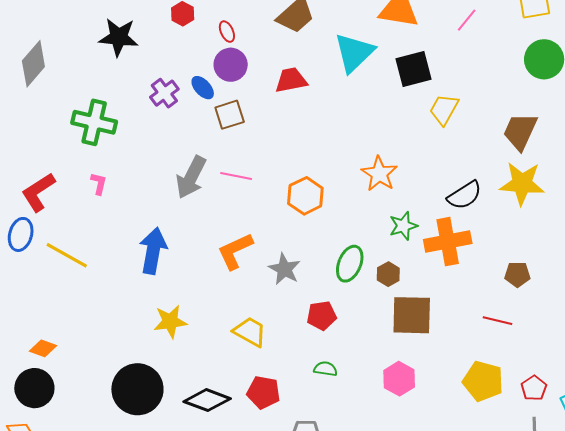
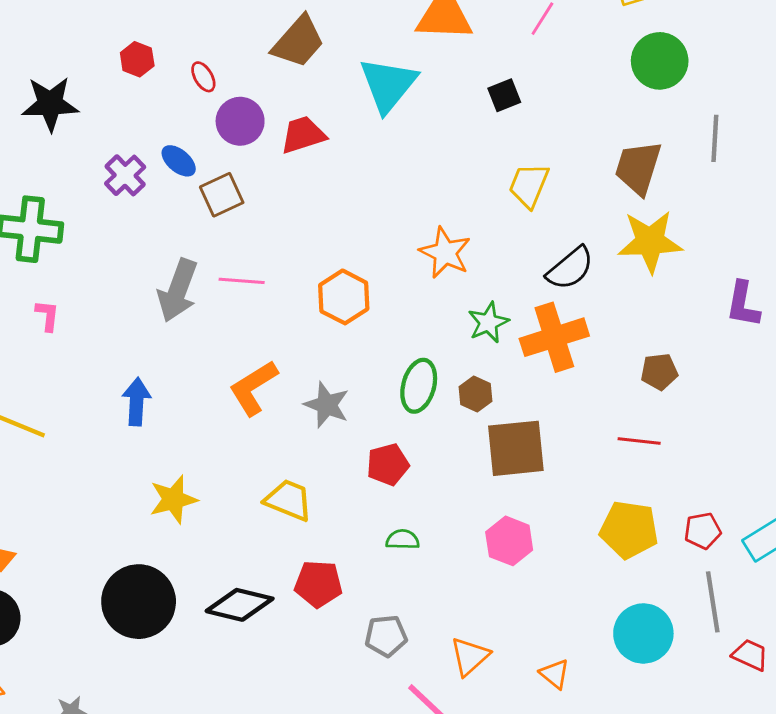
purple circle: (231, 65) -> (240, 121), moved
black square: (414, 69) -> (504, 95), moved, size x0.6
yellow trapezoid: (444, 109) -> (529, 185), moved
blue arrow: (153, 251) -> (137, 402), size x0.7
red pentagon: (534, 388) -> (703, 531), turned 30

